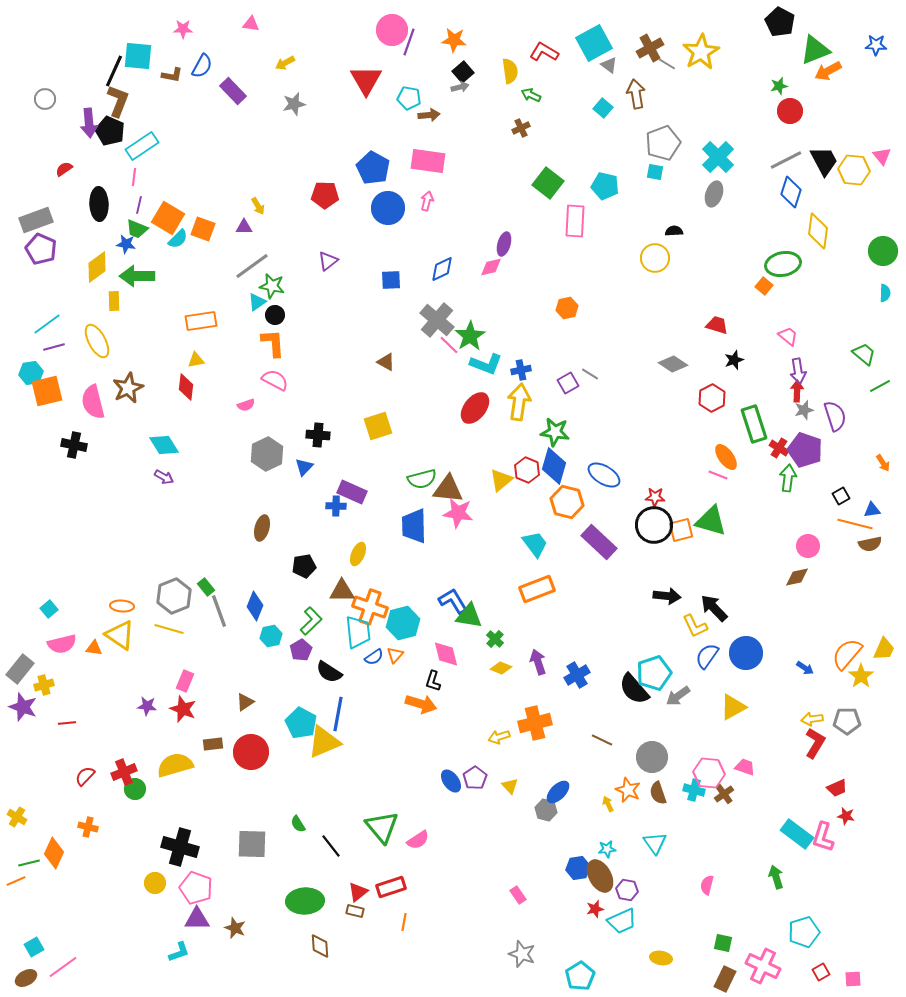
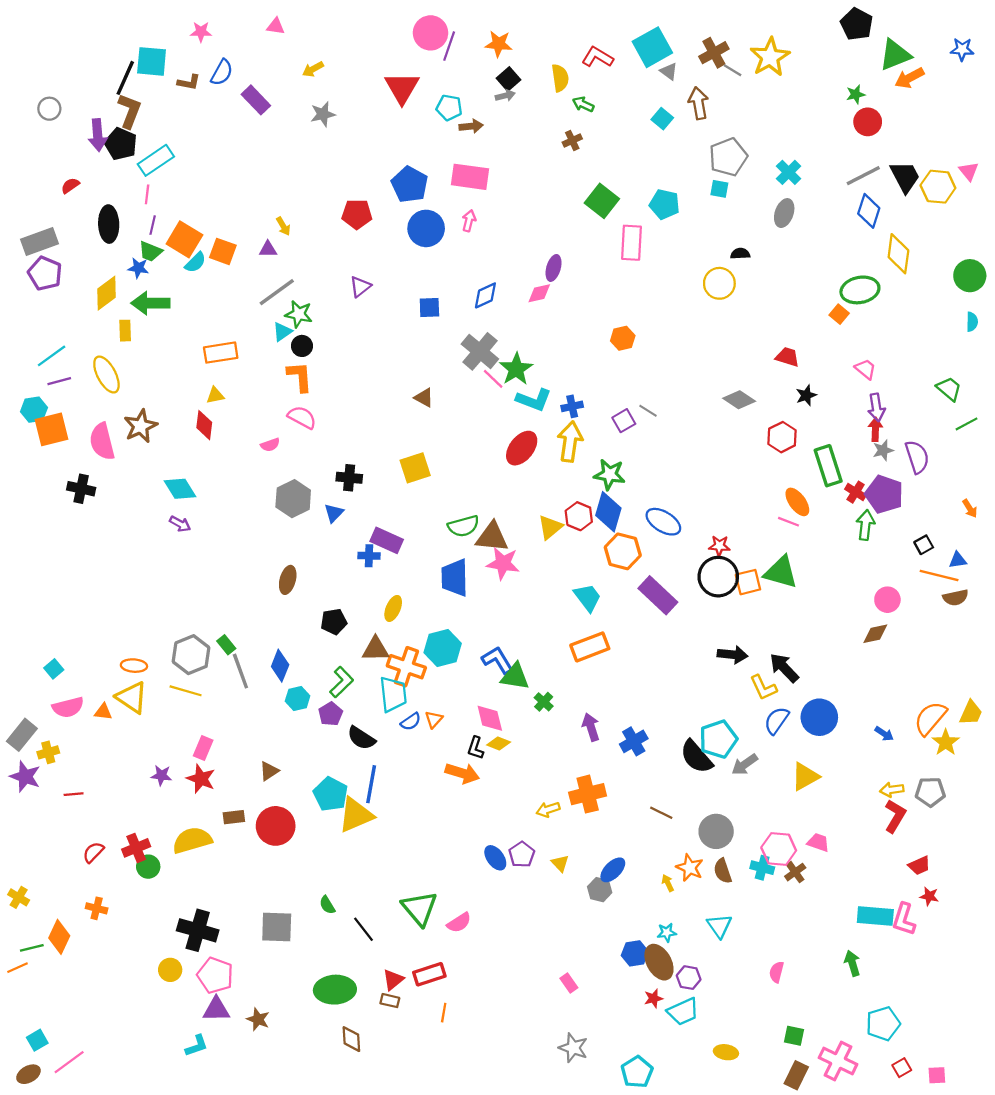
cyan cross: (718, 157) -> (789, 172), size x0.7
cyan hexagon: (403, 623) -> (443, 648), moved
yellow diamond: (501, 668) -> (499, 744), moved
cyan rectangle: (797, 834) -> (875, 916), turned -32

